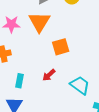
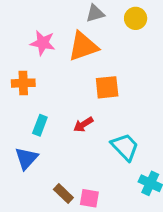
orange triangle: (39, 22) -> (83, 46), turned 30

